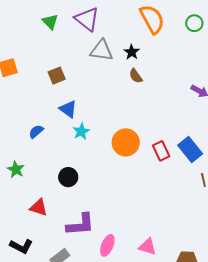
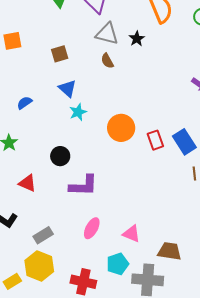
brown semicircle: (136, 76) -> (107, 61), moved
blue semicircle: (36, 132) -> (24, 103), moved
purple L-shape: (80, 225) -> (83, 186), moved

